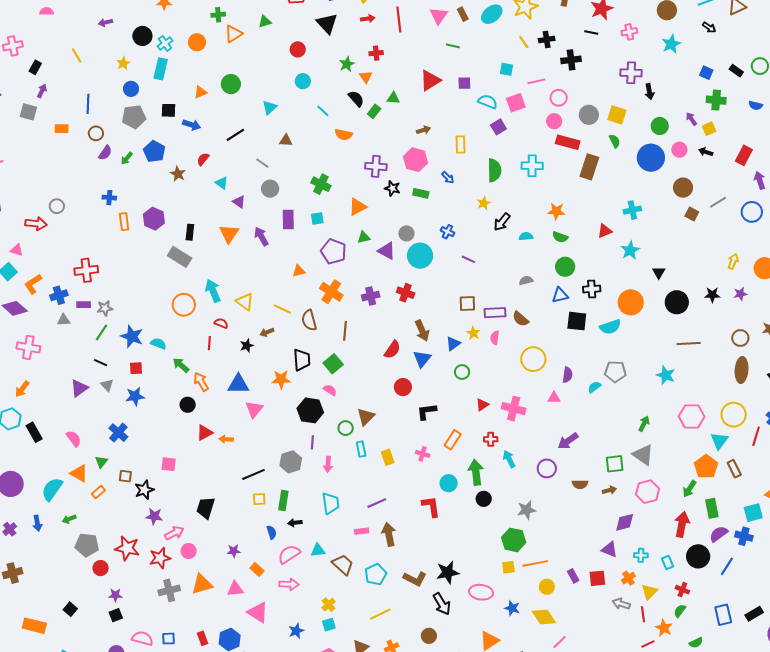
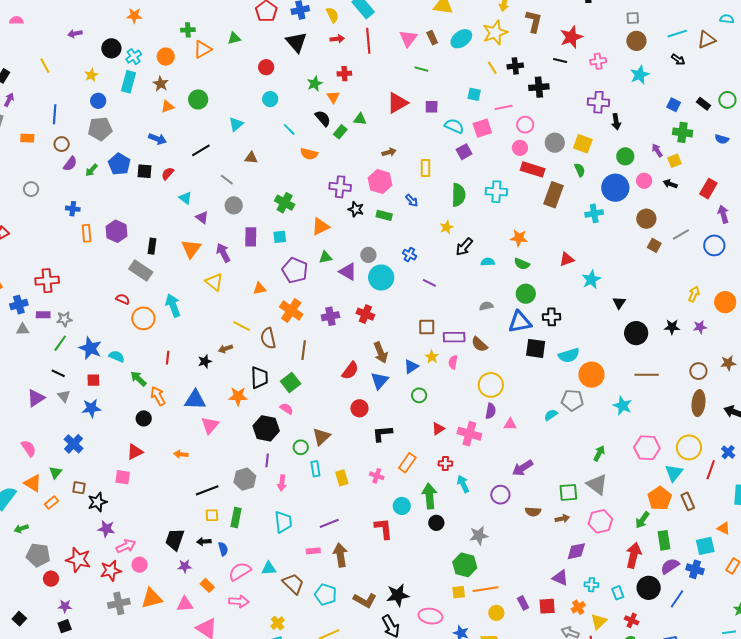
black square: (169, 110) -> (145, 171), moved
brown star: (178, 174) -> (161, 84), moved
gray circle: (57, 206) -> (31, 189), moved
cyan cross: (632, 210) -> (594, 213), moved
blue triangle: (560, 295) -> (520, 322), size x1.4
yellow triangle: (245, 302) -> (214, 282), moved
orange circle: (631, 302) -> (591, 375), moved
red semicircle: (221, 323) -> (123, 299), moved
purple semicircle: (567, 375) -> (491, 411), moved
red triangle: (205, 433) -> (135, 452), moved
black trapezoid: (206, 508) -> (175, 540), moved
black arrow: (295, 523) -> (204, 542), moved
cyan pentagon: (376, 574) -> (326, 595), turned -30

